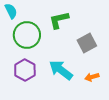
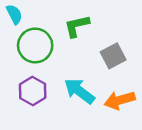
orange arrow: (92, 77) -> (120, 100), size x1.6

